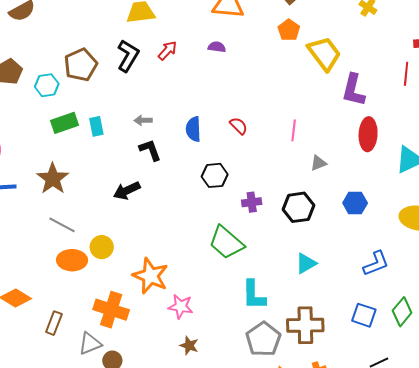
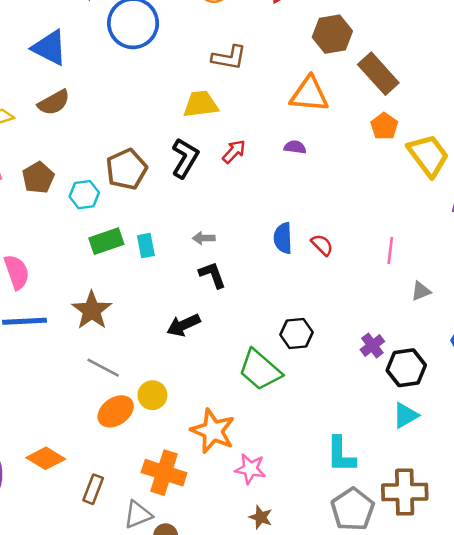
blue semicircle: (193, 129) -> (283, 238), moved
black hexagon: (215, 175) -> (296, 334), moved
purple cross: (252, 202) -> (372, 346), moved, turned -30
black hexagon: (298, 207) -> (406, 368), moved
green trapezoid: (226, 242) -> (260, 370), moved
orange ellipse: (72, 260) -> (116, 411), turned -36

